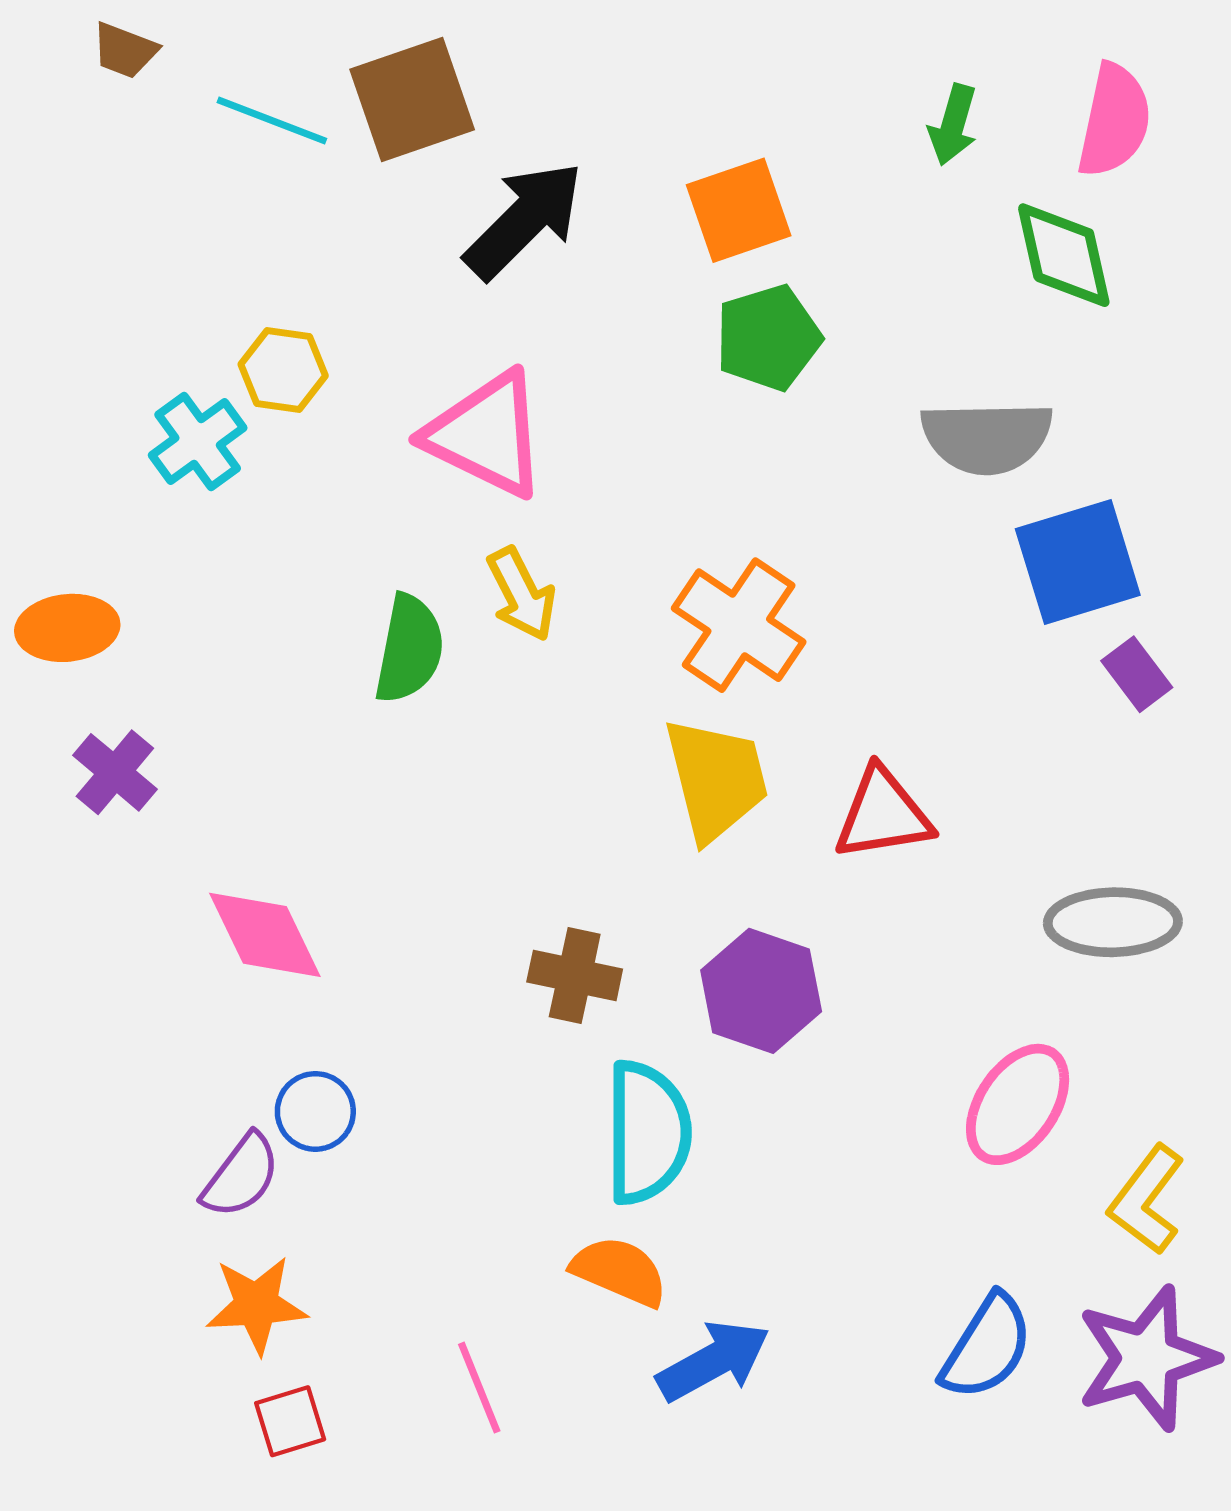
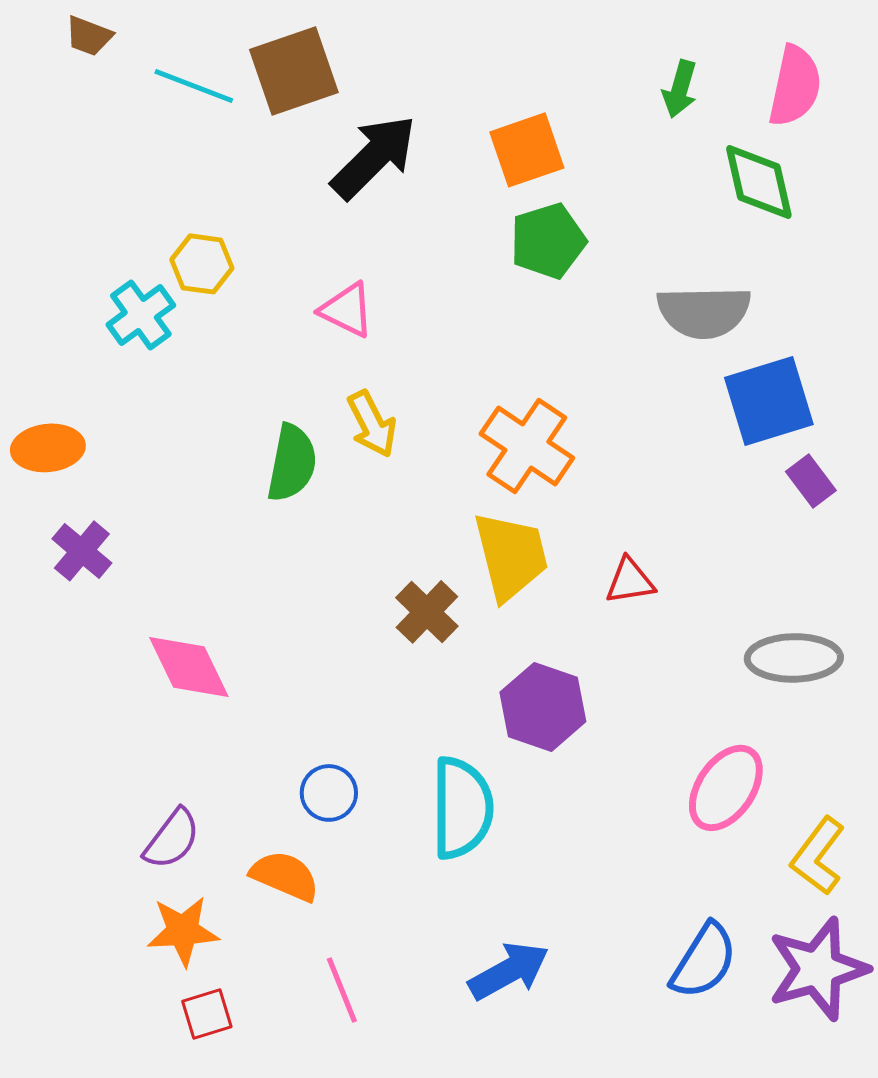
pink triangle: (486, 434) -> (347, 310), size x0.6
red triangle: (883, 814) -> (630, 581), size x0.7
brown cross: (575, 976) -> (427, 612), moved, turned 32
blue circle: (315, 1111) -> (329, 793), moved
orange semicircle: (620, 1271) -> (285, 876), moved

